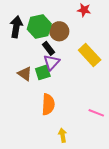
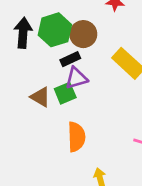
black rectangle: (48, 48) -> (70, 59), turned -72
purple triangle: (52, 62) -> (76, 78), turned 36

